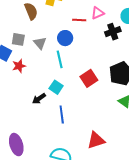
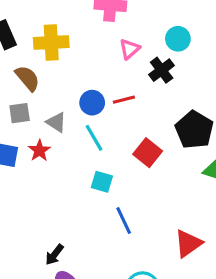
red line: (79, 20) -> (124, 100), moved
gray square: (18, 39) -> (20, 113), moved
red star: (19, 66) -> (39, 151), moved
black arrow: (39, 99) -> (54, 255), moved

